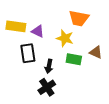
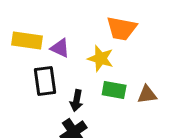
brown triangle: (96, 52) -> (147, 95), moved, turned -32

